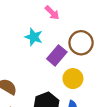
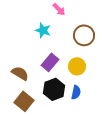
purple rectangle: (57, 55) -> (50, 62), moved

